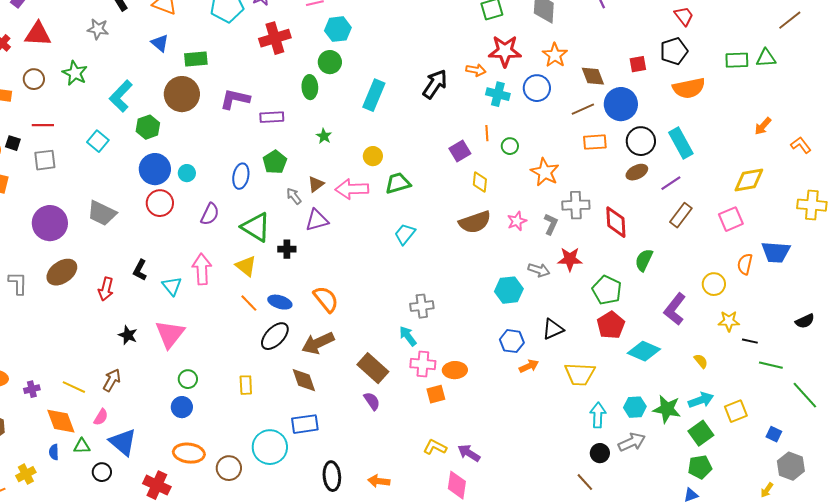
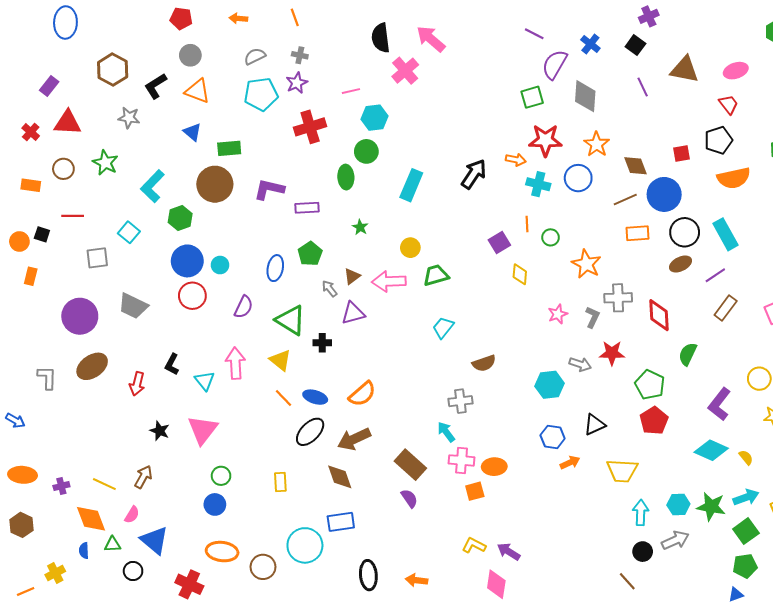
gray square: (45, 160) -> (97, 258), moved
brown semicircle: (475, 222) -> (484, 363), moved, size x0.7
orange semicircle: (326, 299) -> (362, 394), turned 88
cyan diamond: (644, 351) -> (711, 450), moved

